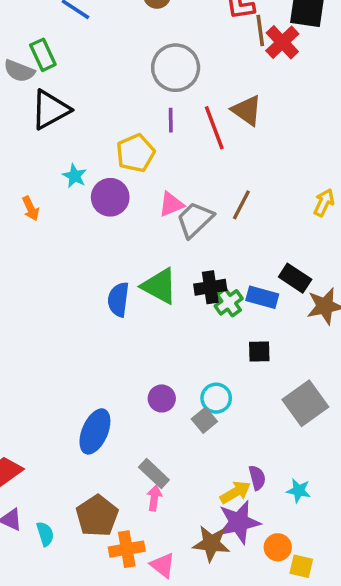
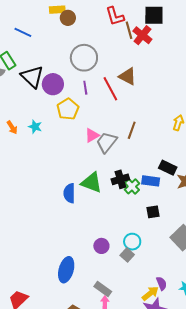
black triangle: (50, 110) -> (32, 77), moved, turned -40
purple circle: (110, 197) -> (53, 84), moved
orange arrow: (31, 208) -> (12, 127), moved

